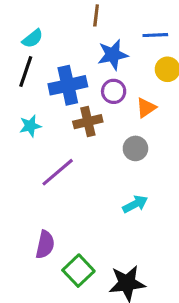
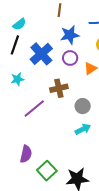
blue cross: (68, 85) -> (41, 54), turned -30
brown cross: (88, 122) -> (59, 88), moved
gray circle: (135, 148) -> (83, 106), moved

